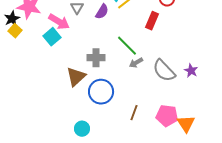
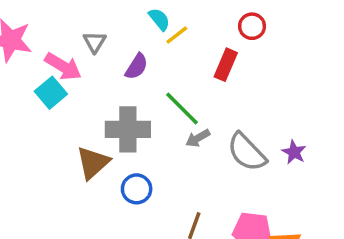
purple semicircle: (102, 12) -> (137, 66), moved
gray cross: (96, 58) -> (128, 129), size x1.4
blue circle: (101, 92) -> (137, 189), size x0.7

